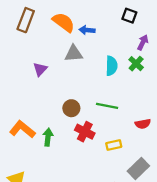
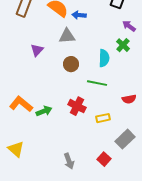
purple arrow: (143, 42) -> (129, 26), turned -80
cyan semicircle: (112, 66) -> (104, 58), moved
brown circle: (71, 108) -> (71, 64), moved
green arrow: (48, 137) -> (44, 111), turned 63

